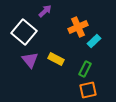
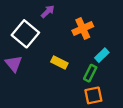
cyan rectangle: (94, 41) -> (102, 55), moved
purple triangle: (30, 60) -> (14, 64), moved

